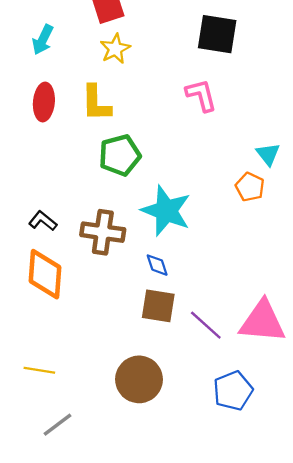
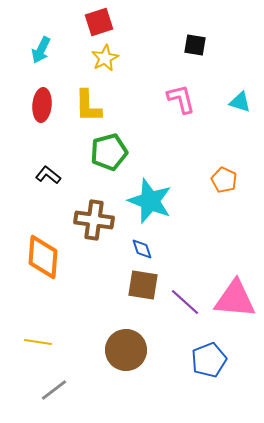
black square: (217, 34) -> (195, 45), size x0.6
cyan triangle: (268, 154) -> (240, 102), moved, turned -35
black L-shape: (43, 221) -> (48, 175), moved

